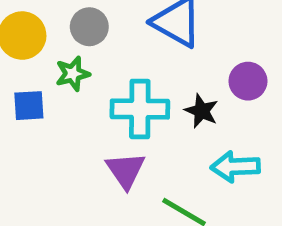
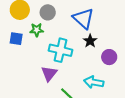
purple circle: (248, 81) -> (109, 57), moved
black star: (201, 111) -> (90, 41), moved

